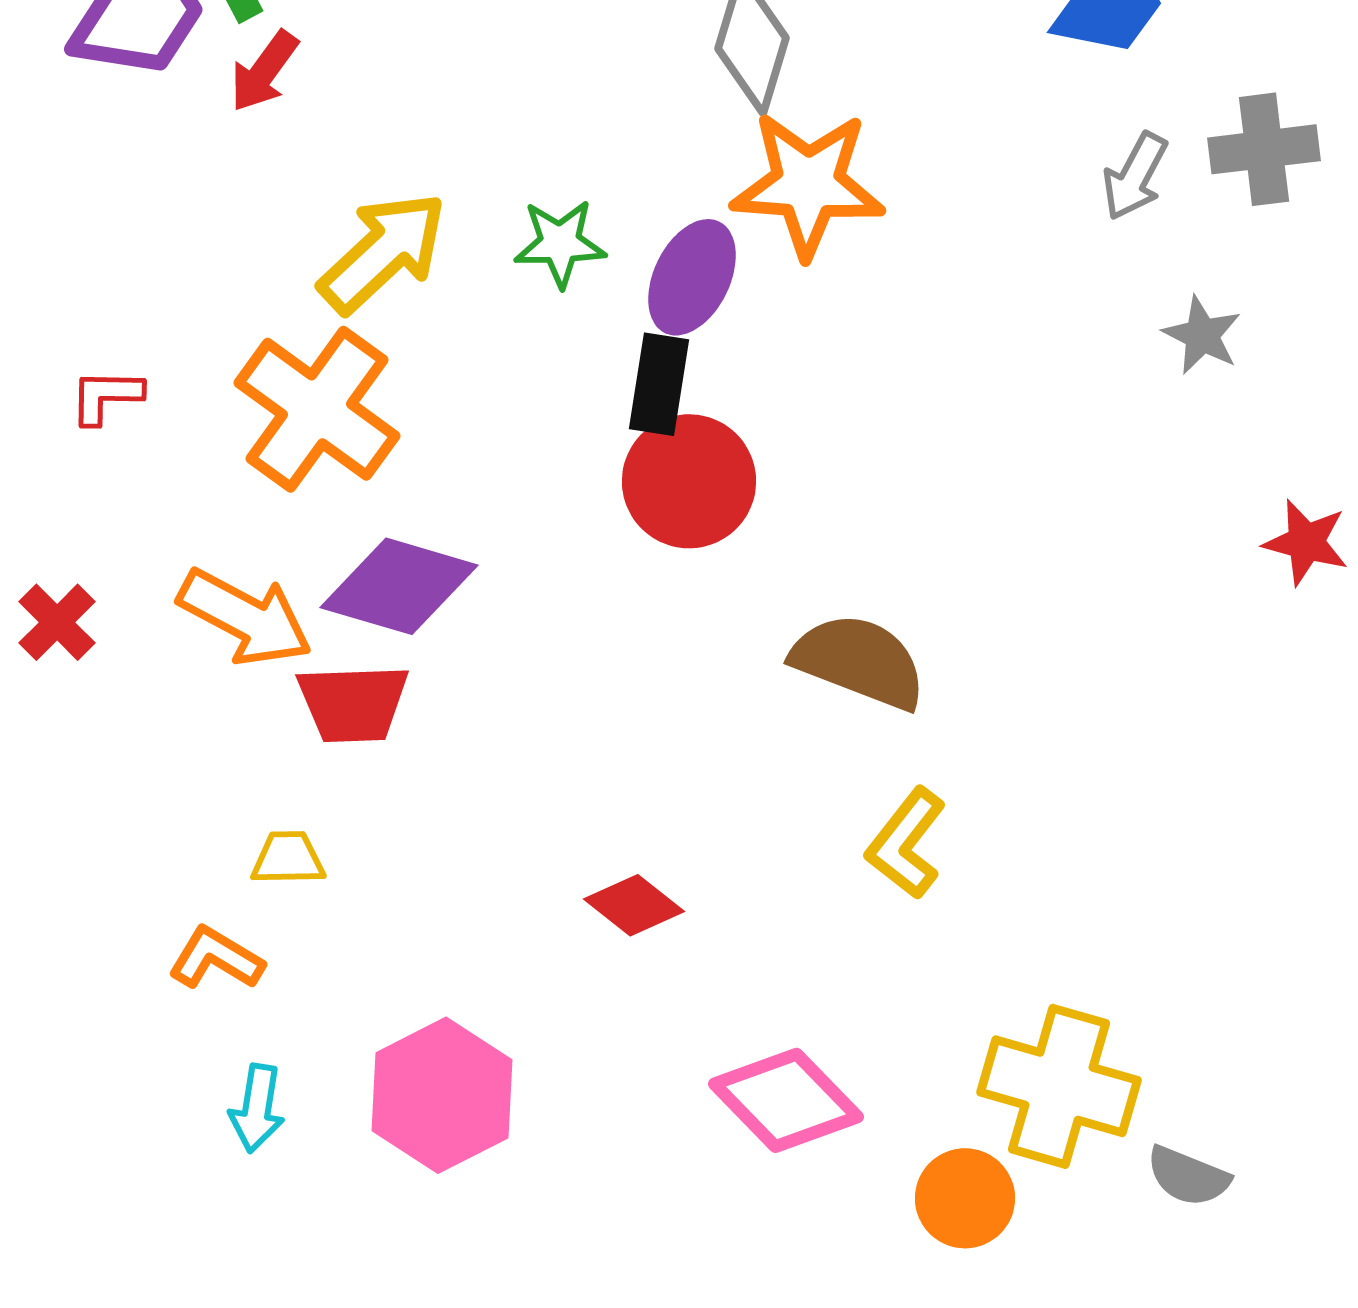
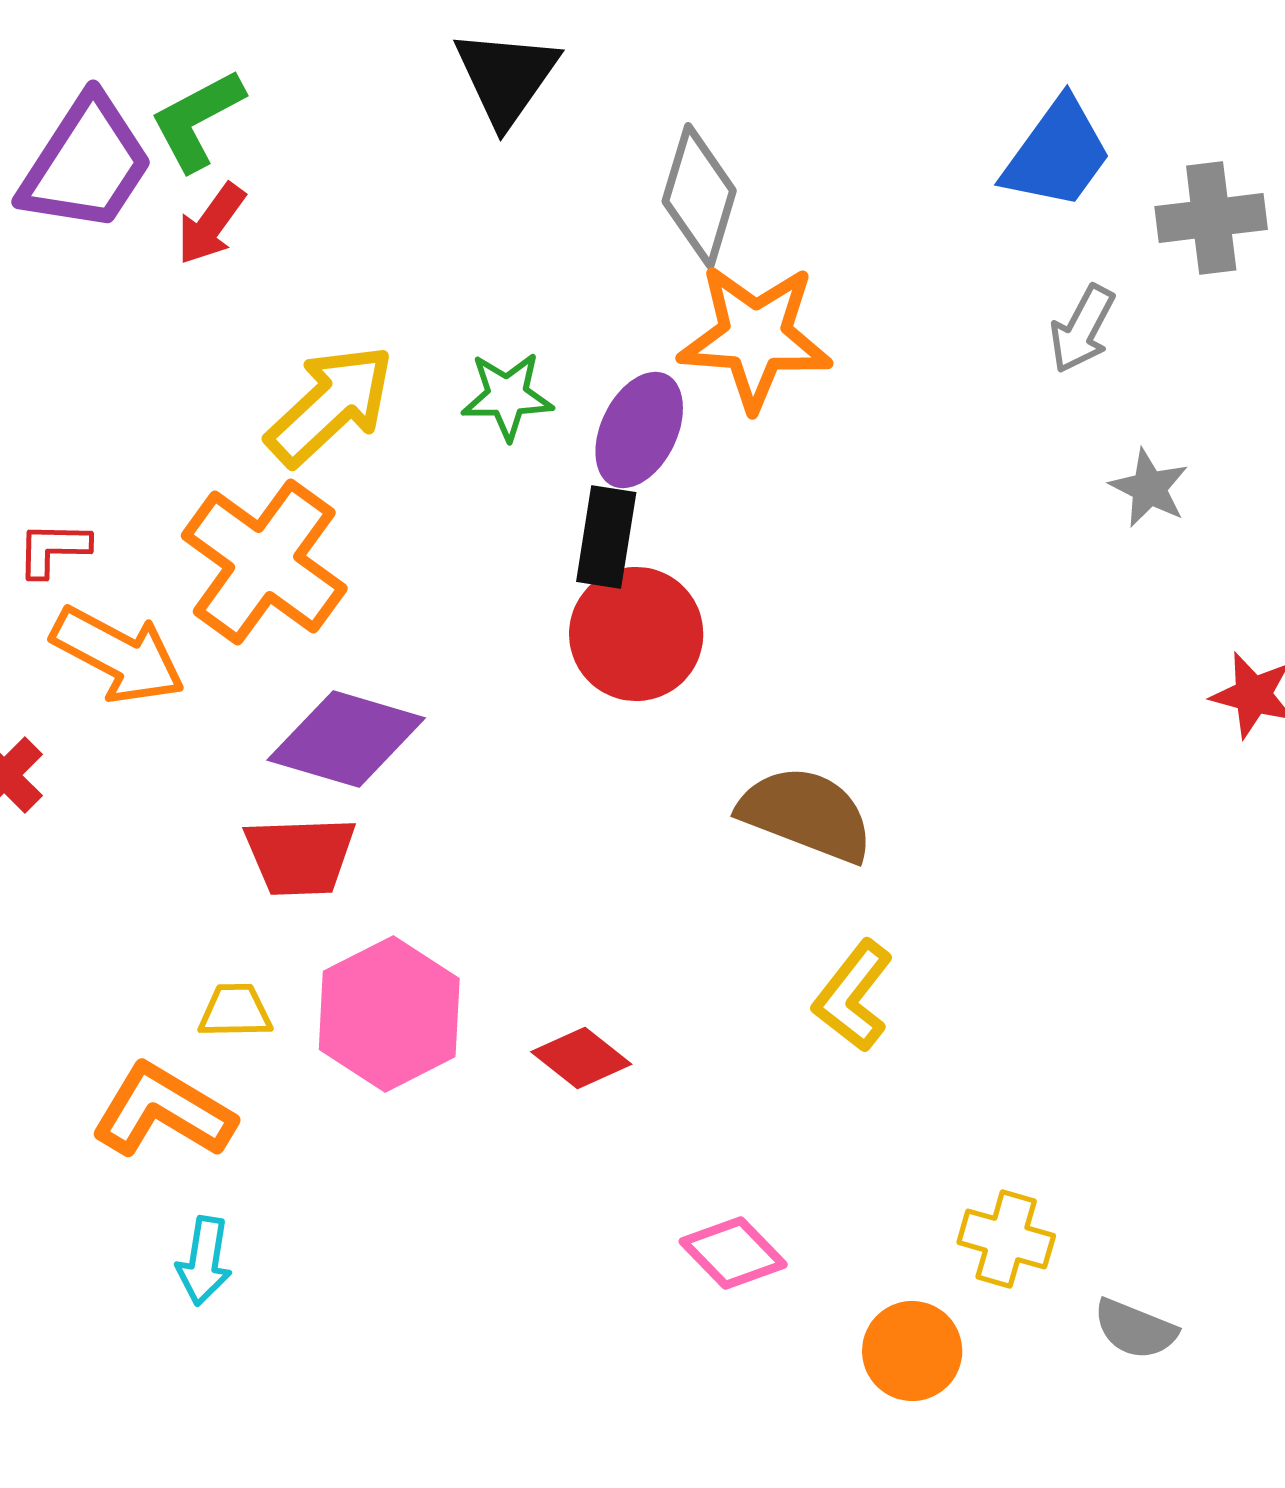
gray cross: (1264, 149) -> (1211, 218), moved
orange arrow: (245, 617) -> (118, 655), moved
orange L-shape: (216, 958) -> (163, 1111), size x1.5
yellow cross: (1059, 1086) -> (1006, 1239), size x0.6
pink hexagon: (442, 1095) -> (389, 1014), moved
pink diamond: (786, 1100) -> (733, 1253), size x0.7

